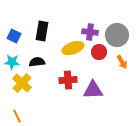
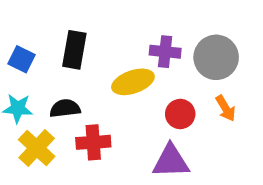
red circle: (99, 52) -> (180, 114), moved
red cross: (68, 80) -> (93, 142), moved

